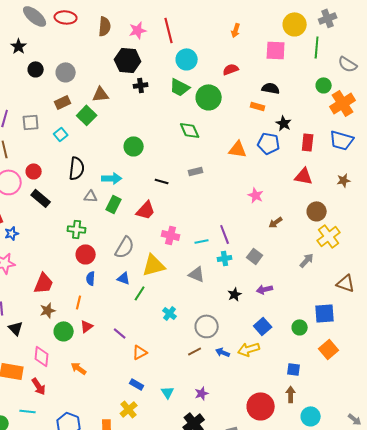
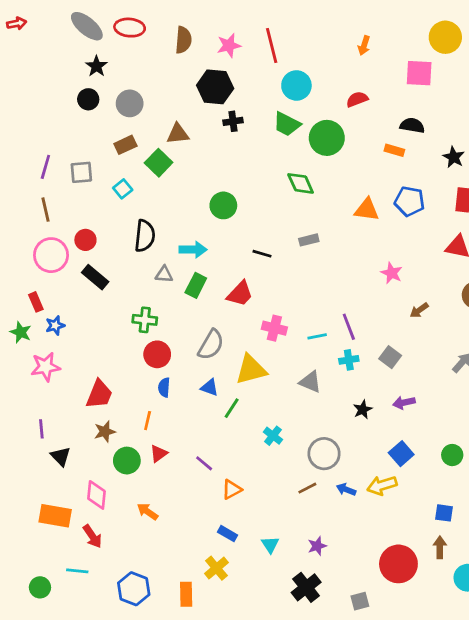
black star: (19, 46) -> (97, 66), moved
black star: (284, 123) -> (454, 157), moved

